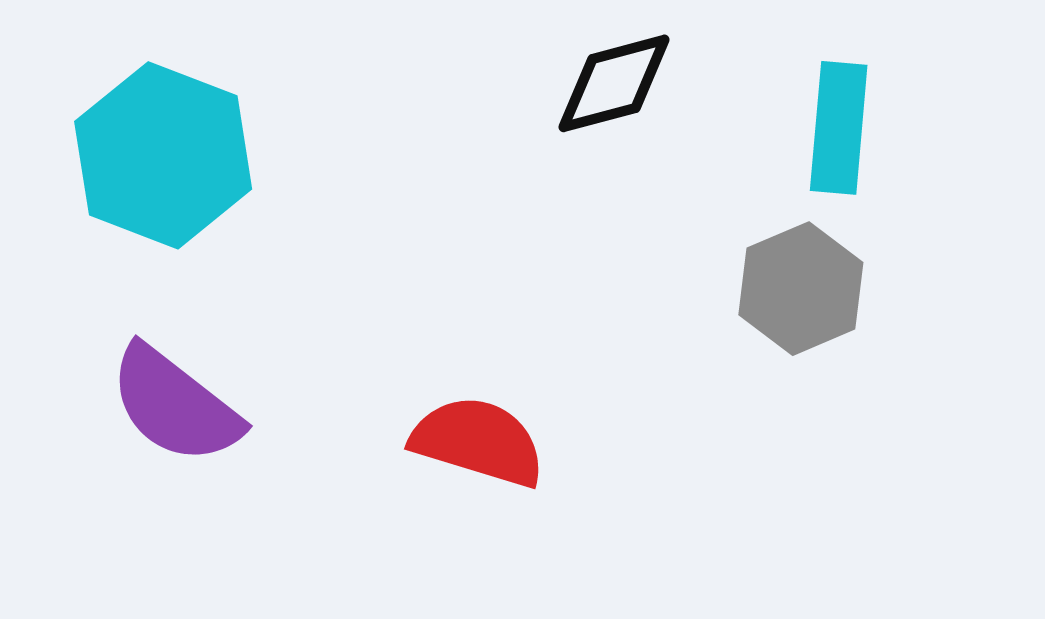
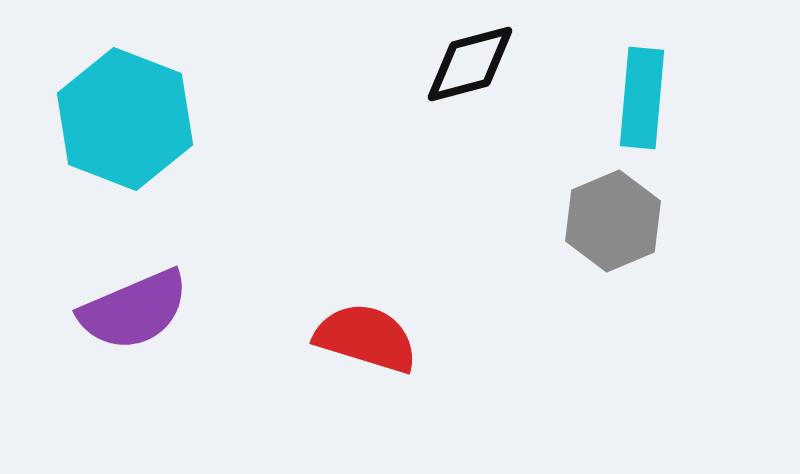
purple semicircle: (175, 405) -> (134, 310), turned -61

